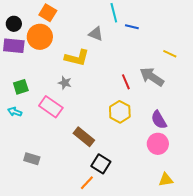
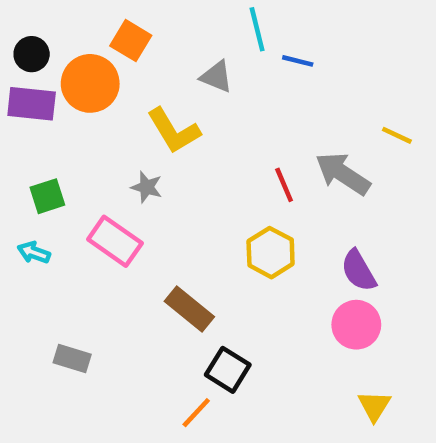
orange square: (48, 13) -> (131, 41), moved
yellow line: (170, 54) -> (397, 135), moved
yellow L-shape: (77, 58) -> (174, 131), turned 45
yellow triangle: (166, 180) -> (374, 406), turned -49

